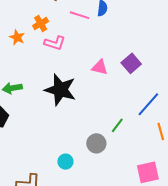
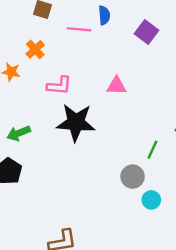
pink L-shape: (55, 43) -> (59, 85), moved
purple square: (131, 63) -> (147, 32), moved
cyan circle: (65, 162) -> (151, 200), moved

